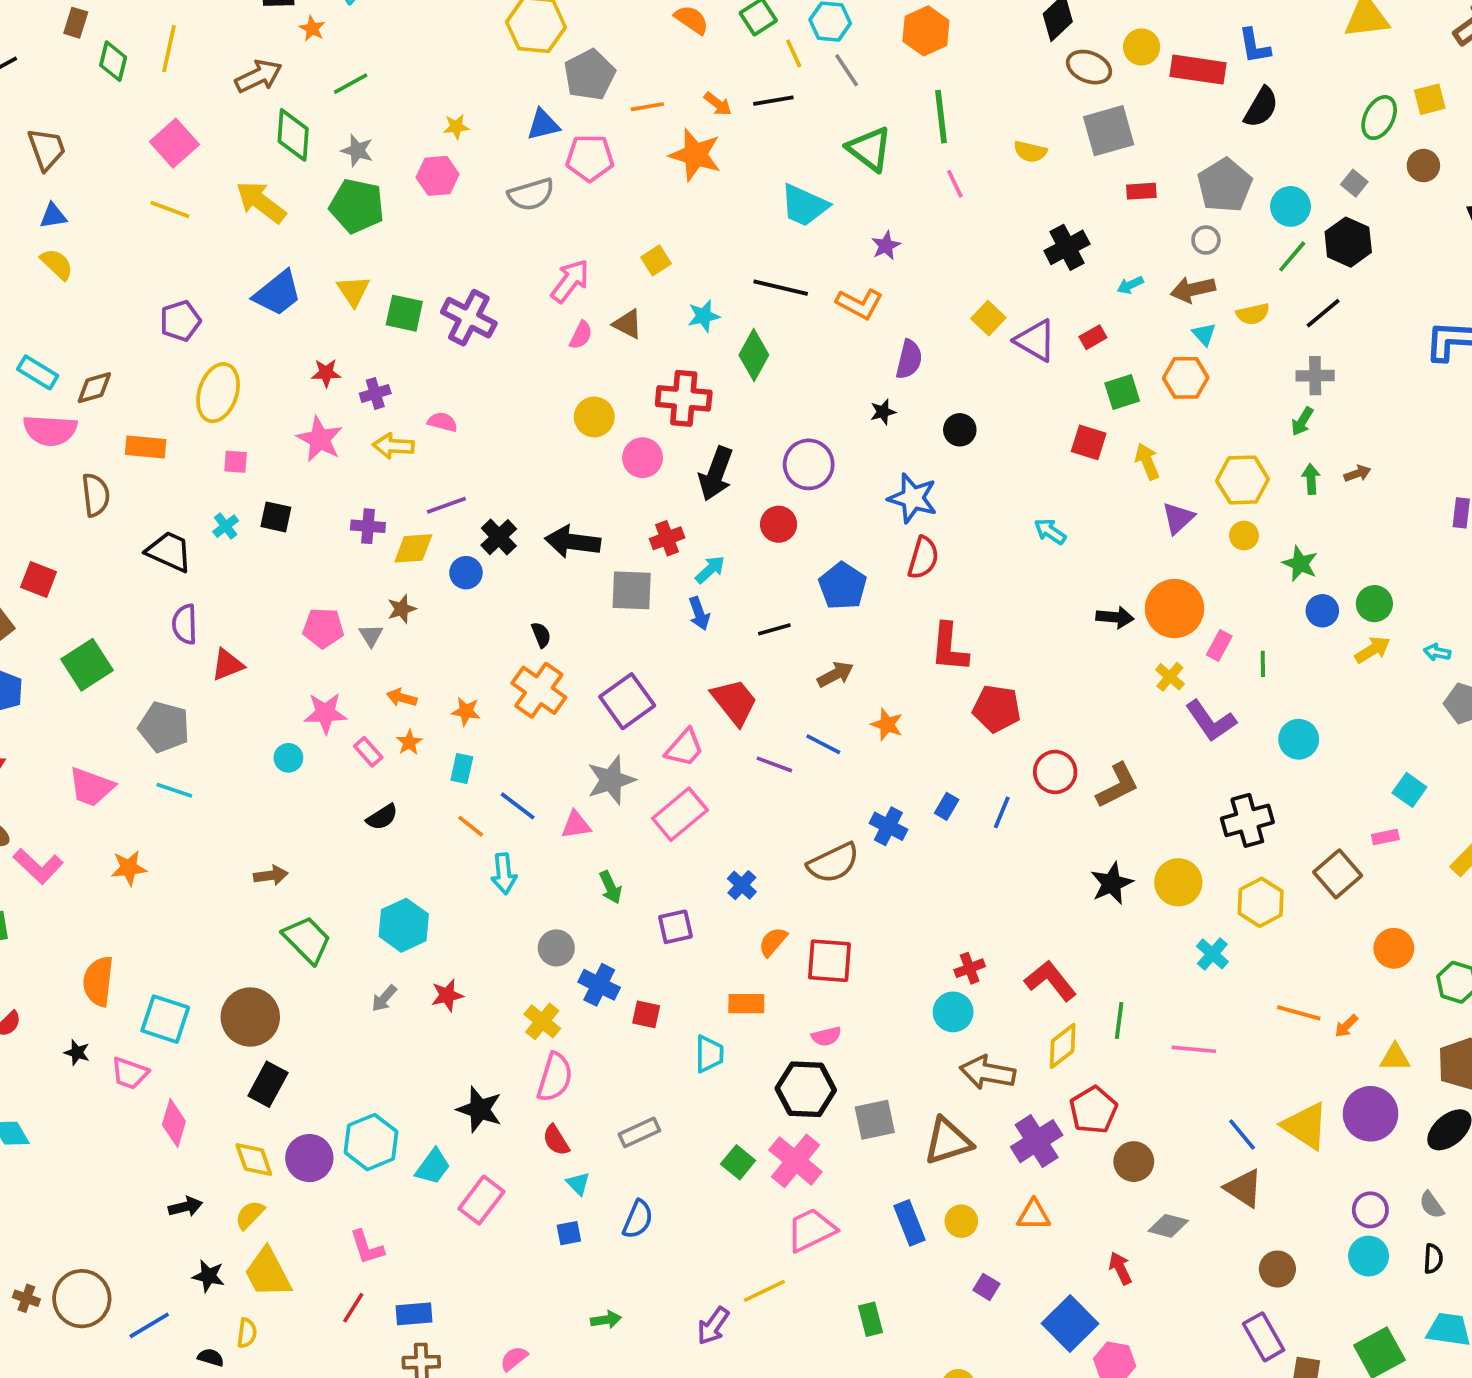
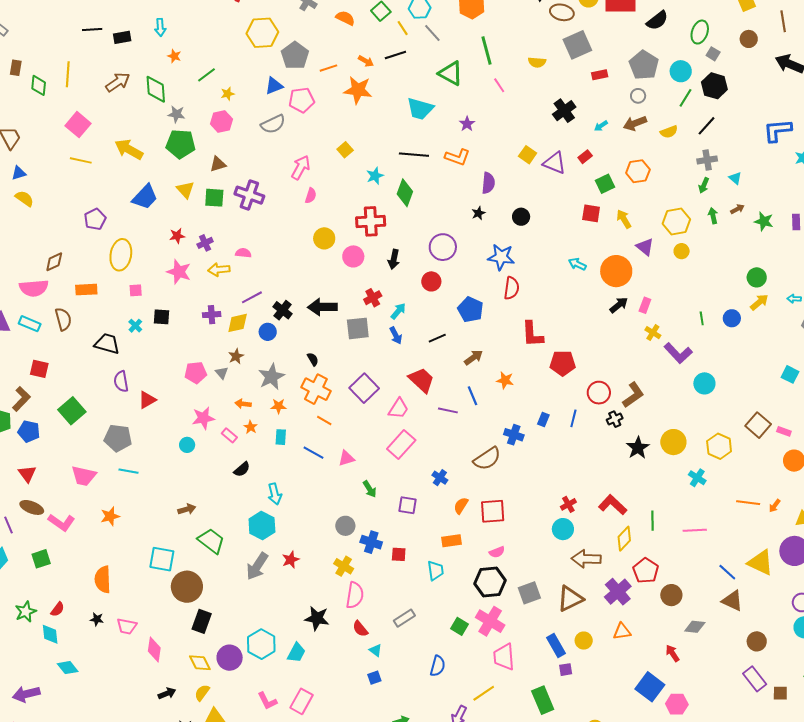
orange star: (312, 28) -> (174, 56), moved
green line: (351, 84) -> (206, 75), moved
black semicircle: (1261, 107) -> (657, 20), turned 30
green ellipse: (1379, 118) -> (700, 32), moved
green diamond: (293, 135) -> (156, 89), moved
brown triangle: (628, 324) -> (218, 164), moved, turned -36
cyan triangle: (1204, 334) -> (735, 178), moved
cyan rectangle: (38, 372) -> (30, 324), moved
black arrow: (716, 474) -> (394, 259), size x0.7
purple triangle: (1178, 518) -> (645, 247), turned -30
green star: (1300, 564) -> (764, 221), moved
orange circle: (1174, 609) -> (616, 271), moved
blue circle: (1322, 611) -> (732, 318), moved
black arrow: (1115, 617) -> (619, 305), turned -36
pink rectangle: (1219, 645) -> (645, 305), moved
cyan circle: (1299, 739) -> (704, 383), moved
blue line: (823, 744) -> (472, 396), turned 48
gray star: (611, 780) -> (271, 377), moved
black cross: (1247, 820) -> (615, 419), moved, size x0.6
orange line: (471, 826) -> (324, 420), moved
pink rectangle: (1385, 837) -> (784, 431), moved, turned 40
cyan arrow: (504, 874) -> (275, 494), moved
purple square: (675, 927) -> (408, 505), turned 30
gray arrow: (384, 998) -> (257, 566), size x1.8
cyan square: (165, 1019) -> (162, 559), moved
pink rectangle: (481, 1200) -> (301, 701), moved
blue semicircle: (638, 1219) -> (438, 666), moved
pink trapezoid: (811, 1230) -> (504, 657), turned -60
purple square: (986, 1287) -> (566, 670), moved, turned -32
green rectangle: (870, 1319) -> (543, 700), size x1.5

